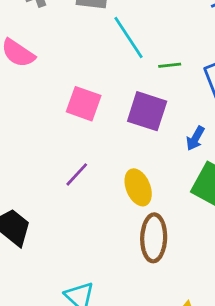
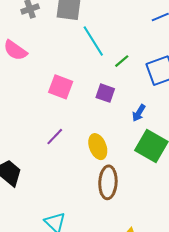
green line: (170, 65) -> (122, 61), turned -35
purple square: (147, 111) -> (105, 93), size x0.7

